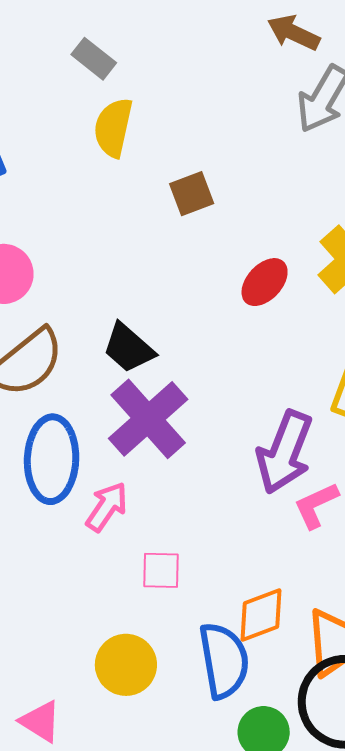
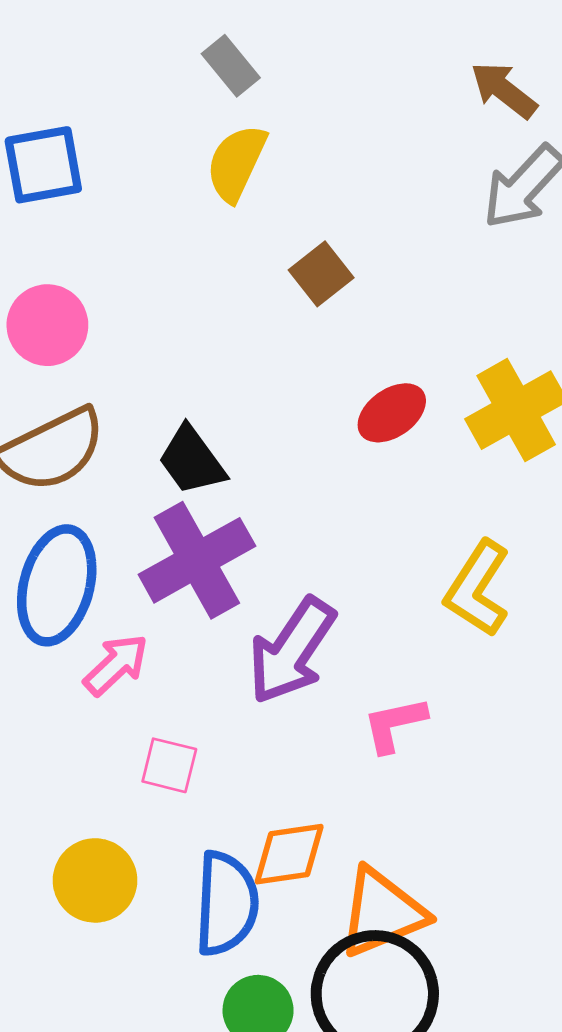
brown square: (192, 194) -> (321, 274), turned -30
purple arrow: (285, 452) -> (292, 651), moved

